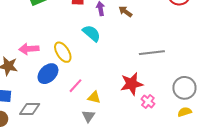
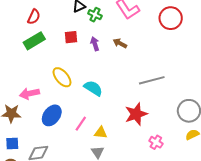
cyan semicircle: (92, 33) -> (93, 88), moved
yellow ellipse: (63, 52) -> (62, 77), moved
pink cross: (148, 101) -> (156, 142), moved

